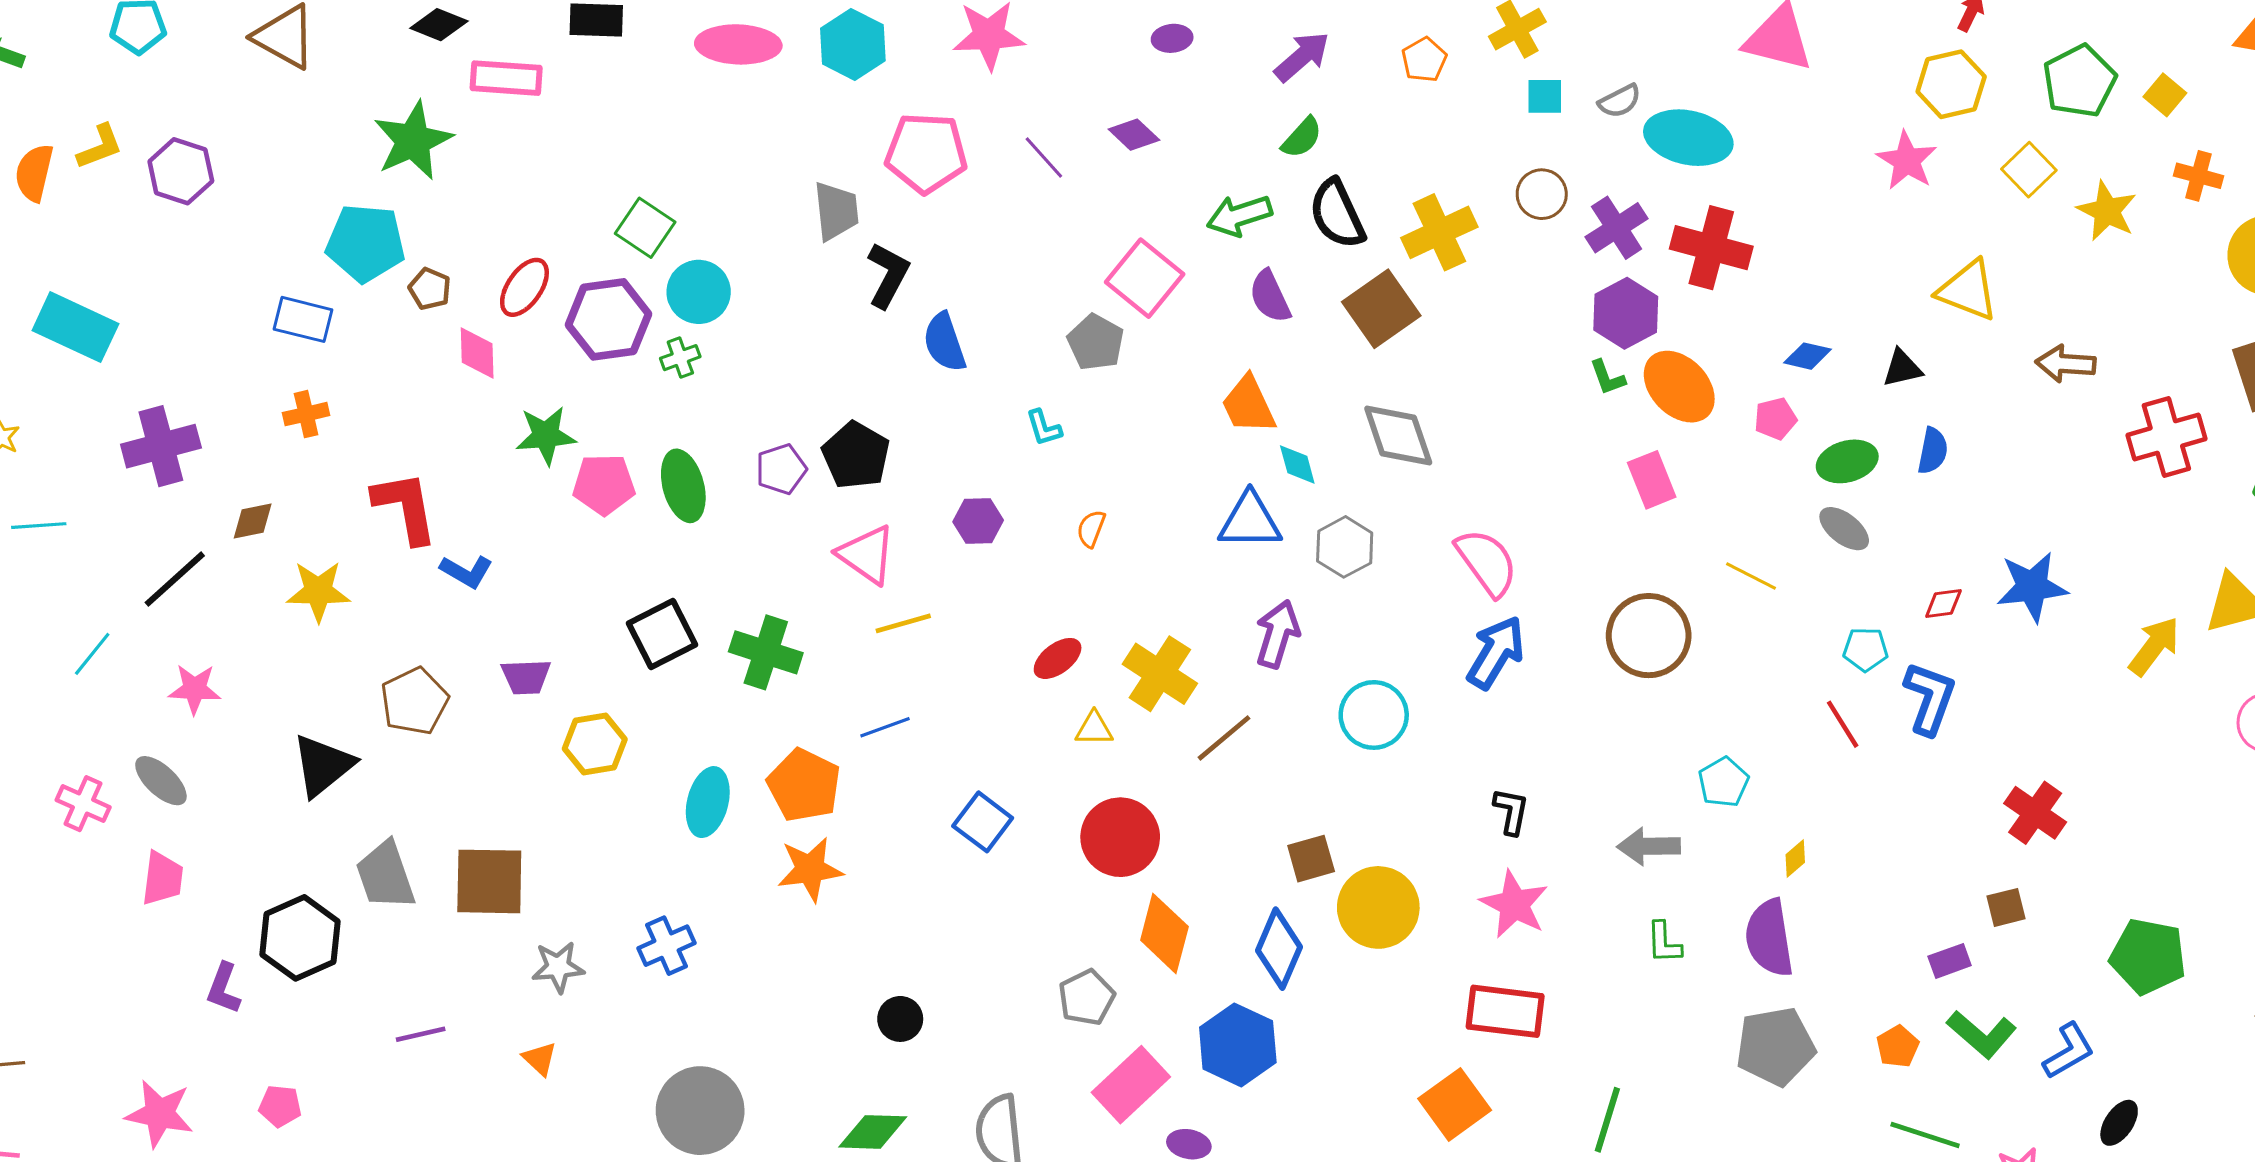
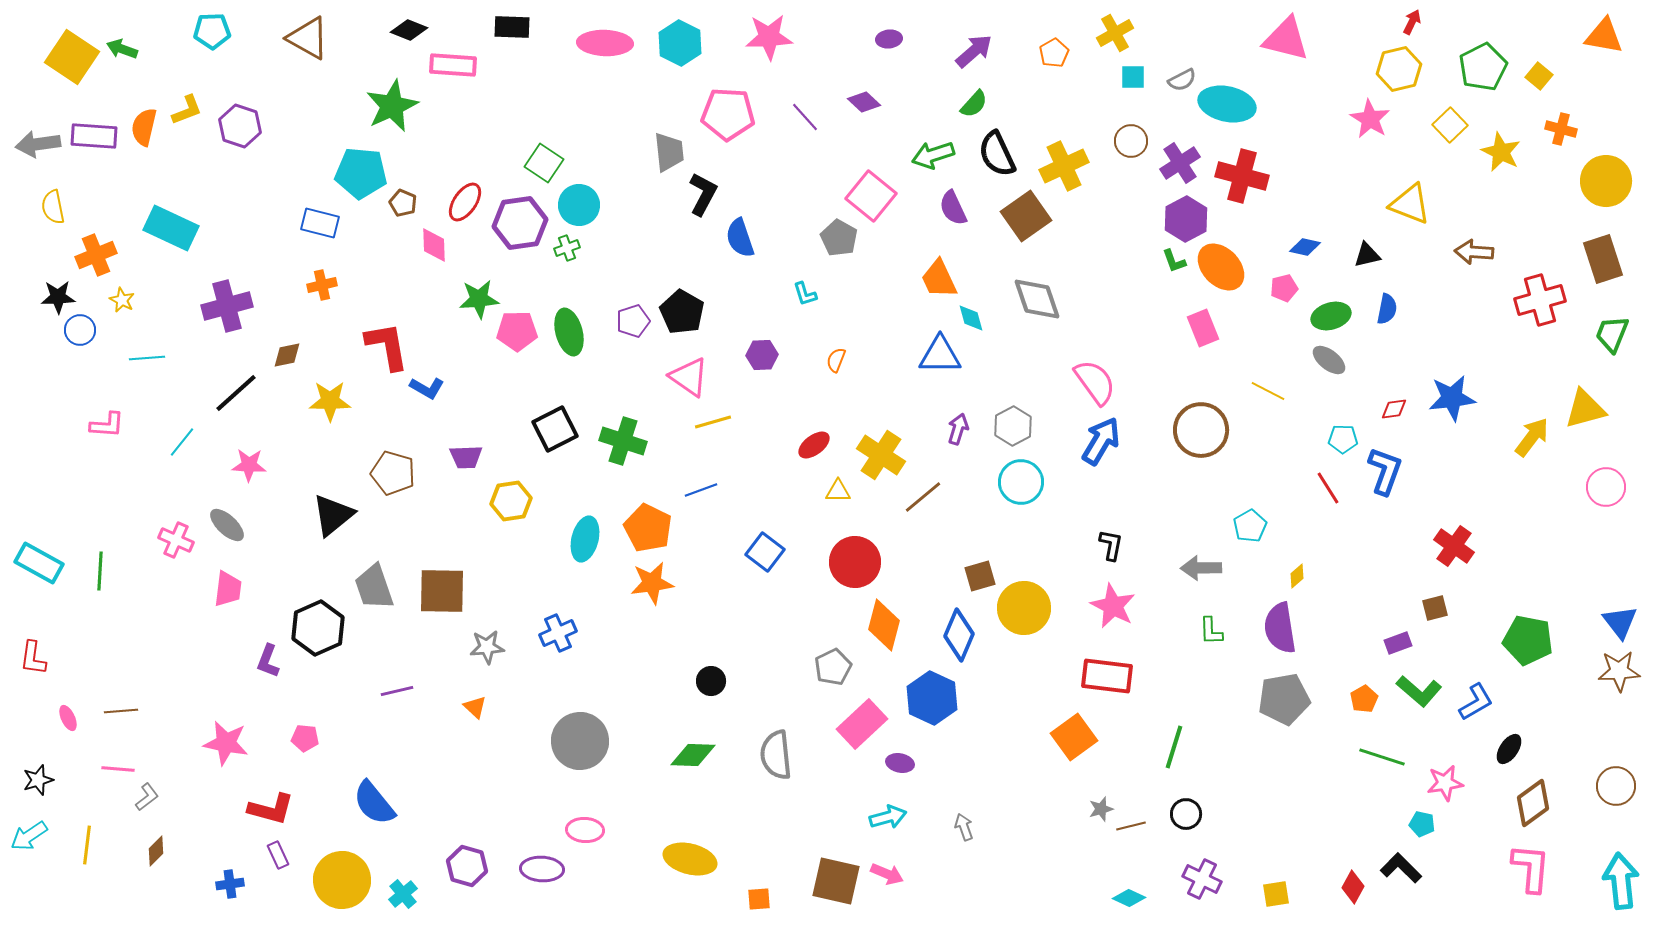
gray hexagon: (1345, 547) -> (1013, 426), moved
purple arrow: (1277, 634) -> (958, 429), size x0.7
brown pentagon: (414, 701) -> (393, 473), turned -30

